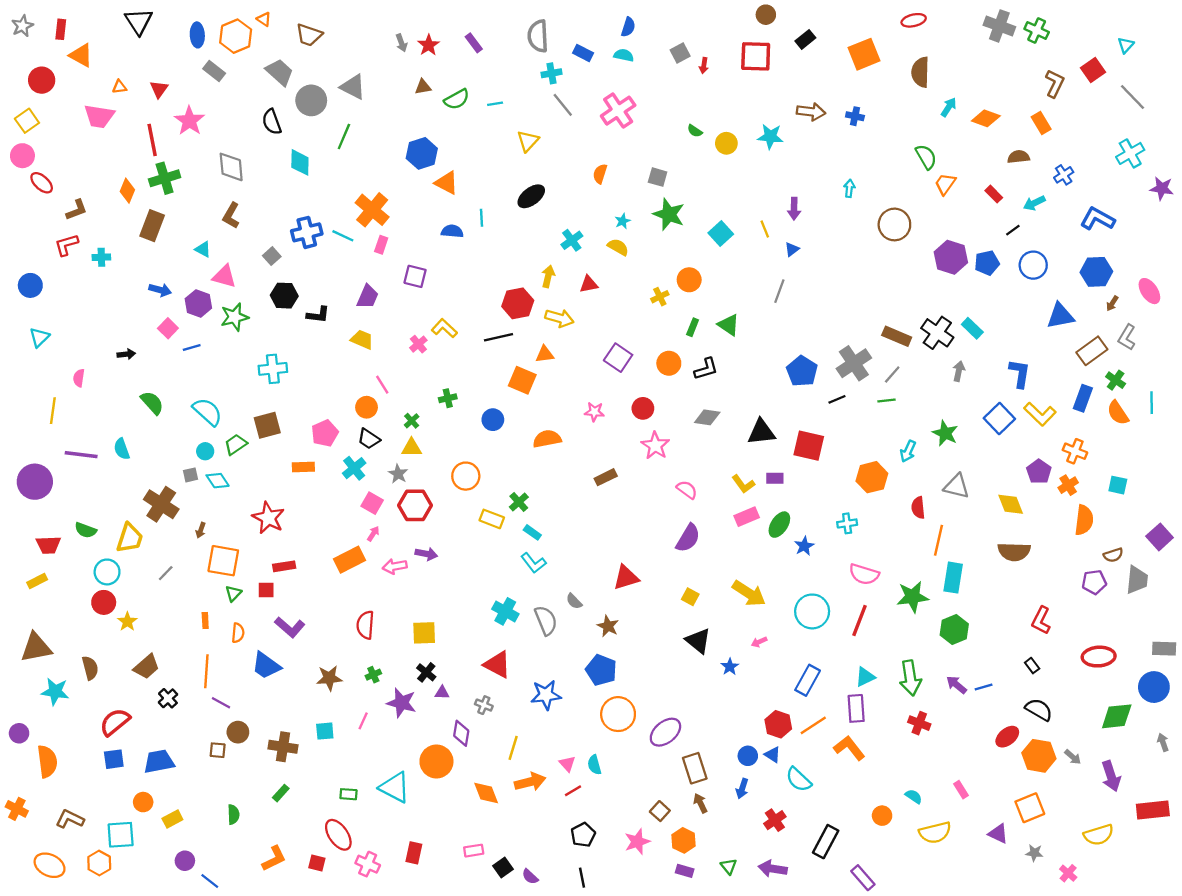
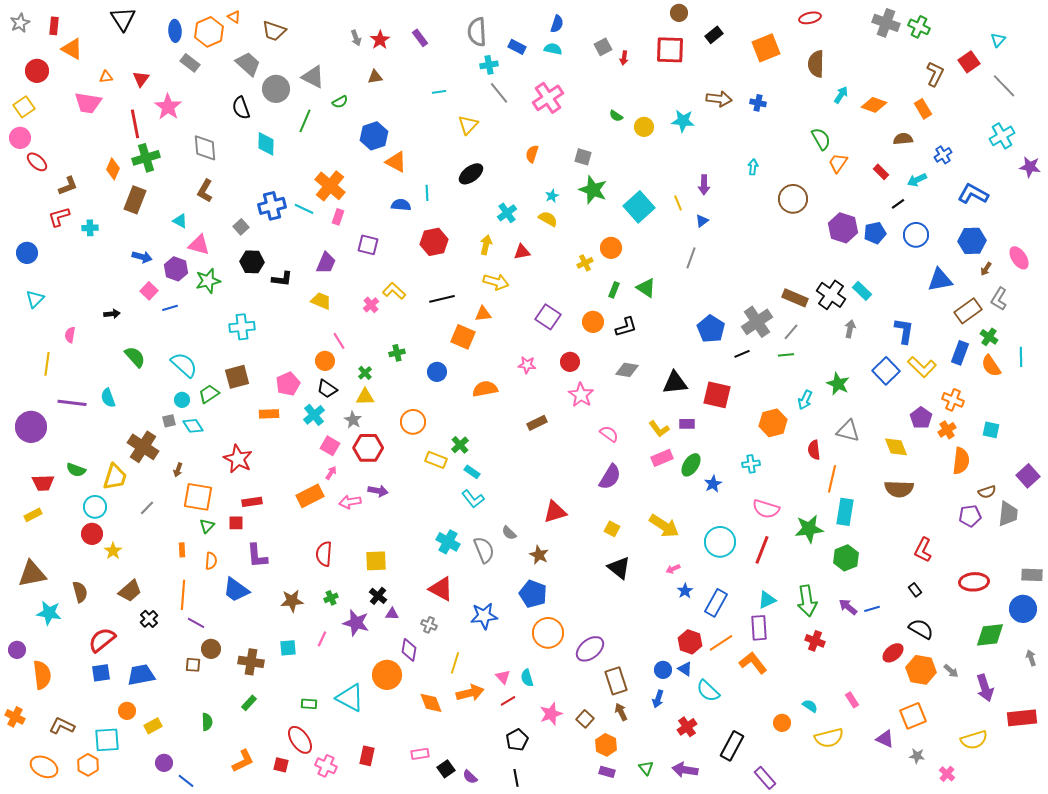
green semicircle: (457, 99) -> (340, 102), moved, size x0.7
cyan square: (721, 234) -> (639, 207), size x1.4
red hexagon: (518, 303) -> (434, 242), moved
purple L-shape: (290, 627) -> (257, 556), turned 44
blue star: (730, 667) -> (685, 591), moved
pink star: (637, 842) -> (551, 714), moved

